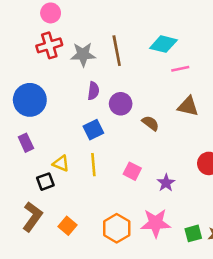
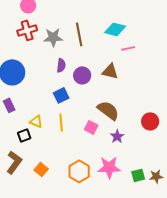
brown triangle: (188, 106) -> (110, 71), moved
brown semicircle: (150, 123) -> (108, 110), moved, size x1.6

